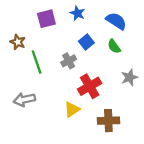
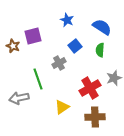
purple square: (46, 19) -> (33, 36), moved
green semicircle: (114, 46) -> (100, 50), turned 40
green line: (37, 62) -> (38, 79), moved
red cross: (90, 86) -> (90, 88), moved

